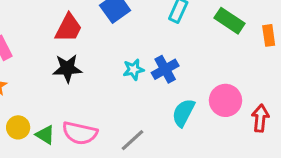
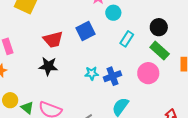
red trapezoid: (69, 28) -> (53, 40), turned 40
pink circle: (225, 100) -> (148, 73), moved

